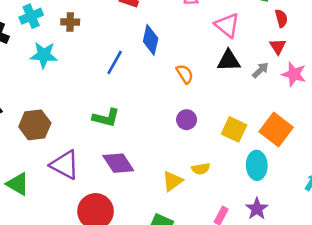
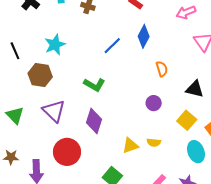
cyan star: (44, 55) -> (55, 45), moved, turned 30
black triangle: (229, 61) -> (195, 89), moved
purple diamond: (118, 163) -> (94, 121), turned 35
cyan ellipse: (257, 165) -> (196, 152), turned -35

